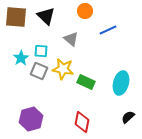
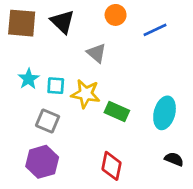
blue line: (108, 30) -> (155, 30), moved
cyan square: (41, 51) -> (56, 86), moved
gray square: (39, 71) -> (48, 121), moved
black semicircle: (128, 117) -> (174, 159), turned 64

